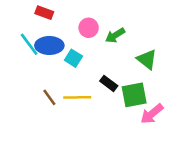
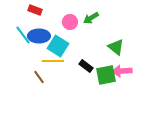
green arrow: (115, 35) -> (91, 18), moved
cyan square: (73, 58) -> (58, 46), size x1.5
yellow line: (77, 97) -> (53, 61), moved
pink arrow: (152, 114) -> (122, 71), moved, turned 36

